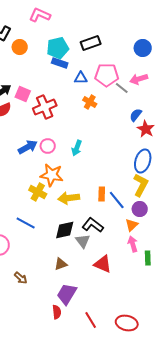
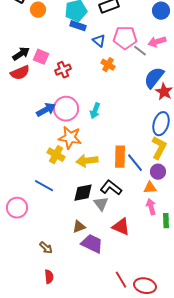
blue triangle: (81, 78) -> (99, 41), turned 40
red cross: (45, 107) -> (63, 70), size x0.7
blue semicircle: (136, 115) -> (154, 78), size x1.6
pink circle: (48, 146) -> (66, 109), size x1.6
orange rectangle: (102, 194) -> (120, 157), size x1.5
orange triangle: (132, 225) -> (150, 188), turned 40
brown arrow: (21, 278) -> (46, 248), moved
purple trapezoid: (67, 294) -> (92, 244), moved, turned 85
red semicircle: (57, 312) -> (49, 277), moved
red line: (91, 320) -> (121, 280), moved

